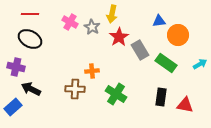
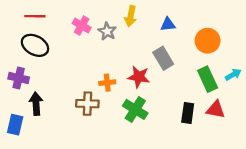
blue triangle: (159, 21) -> (168, 24), moved
red star: (119, 37) -> (139, 77), moved, turned -30
green rectangle: (166, 63) -> (208, 79), moved, turned 30
black arrow: (31, 89) -> (36, 104), turned 60
red triangle: (185, 105) -> (216, 109), moved
blue rectangle: (13, 107) -> (15, 125), turned -36

